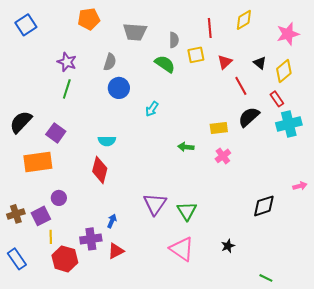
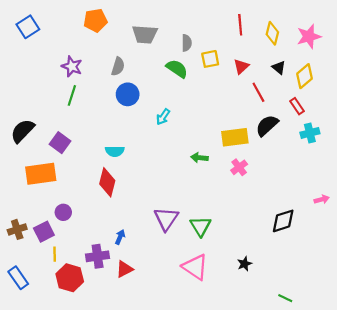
yellow diamond: (244, 20) -> (272, 33), moved, turned -45
red line: (210, 28) -> (240, 25), moved
cyan cross: (289, 124) -> (310, 133), size x0.7
yellow rectangle: (219, 128) -> (235, 137), size x1.4

